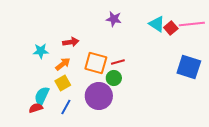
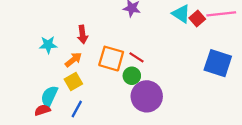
red arrow: (71, 42) -> (83, 34), turned 91
red line: (118, 62) -> (136, 57), turned 48
purple circle: (99, 96) -> (147, 96), moved

